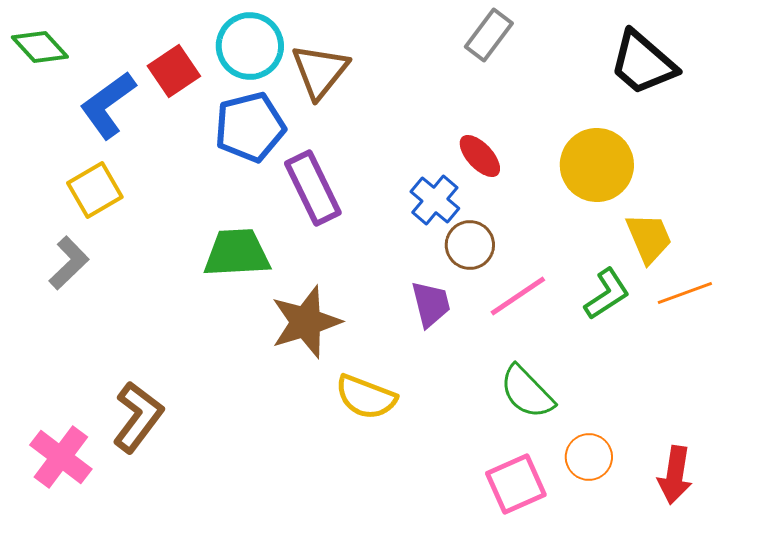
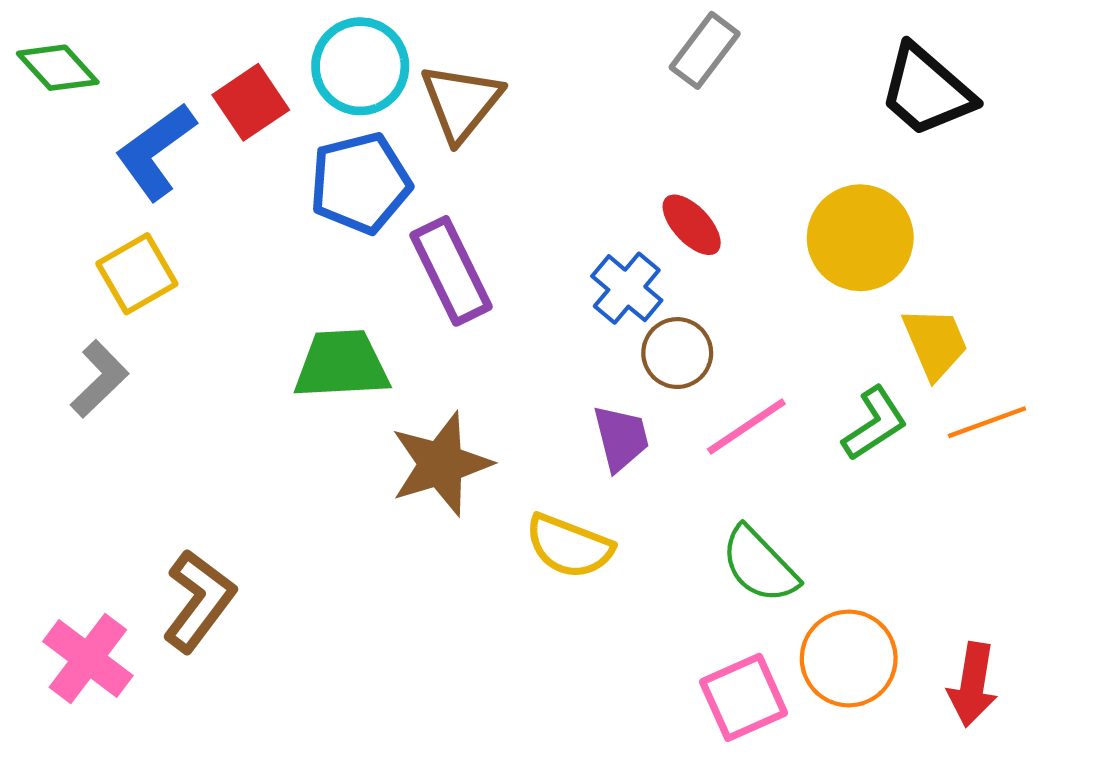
yellow semicircle: (366, 397) -> (569, 546), moved
orange circle: (589, 457) -> (849, 658), size x1.4

